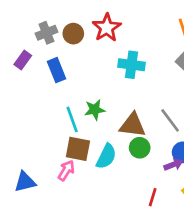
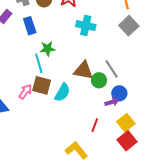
green star: (95, 110) -> (48, 49), moved
green circle: (140, 148) -> (99, 80), moved
pink arrow: (66, 170) -> (25, 92), moved

